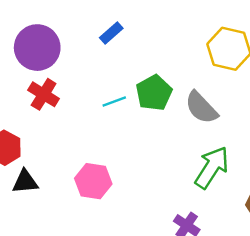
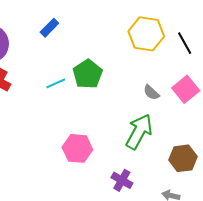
gray semicircle: (201, 108) -> (151, 92), moved, size x0.6
pink hexagon: (93, 181) -> (77, 148), moved

